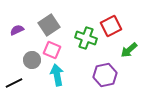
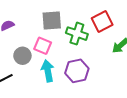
gray square: (49, 25) -> (52, 20), moved, turned 30
purple hexagon: (105, 75) -> (77, 71), moved

